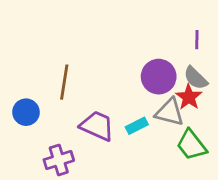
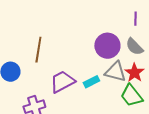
red star: (189, 97) -> (134, 73), moved
purple trapezoid: (97, 126) -> (62, 82), turned -52

